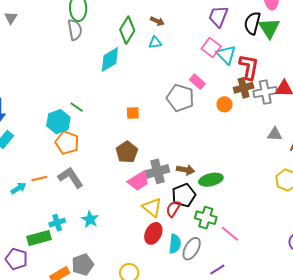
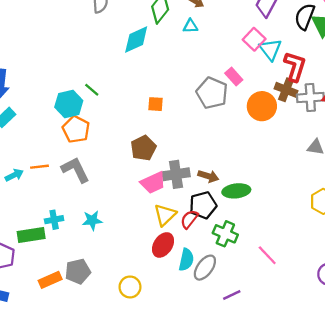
brown cross: (244, 88) -> (286, 90), turned 30
orange circle: (224, 104) -> (262, 106), size x1.6
yellow triangle: (152, 207) -> (165, 215), turned 30
cyan star: (90, 219) -> (92, 220), turned 30
pink line: (230, 234) -> (267, 255), moved

